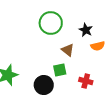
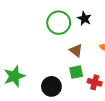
black star: (86, 30) -> (84, 19), moved
green square: (60, 70) -> (76, 72), moved

